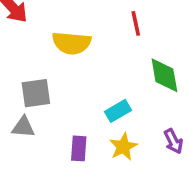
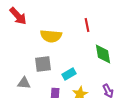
gray square: (36, 93) -> (43, 64), moved
cyan rectangle: (118, 111) -> (69, 74), moved

